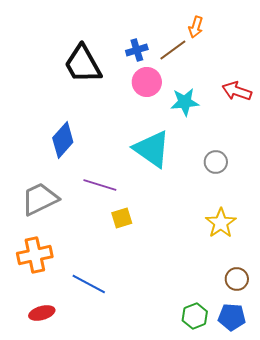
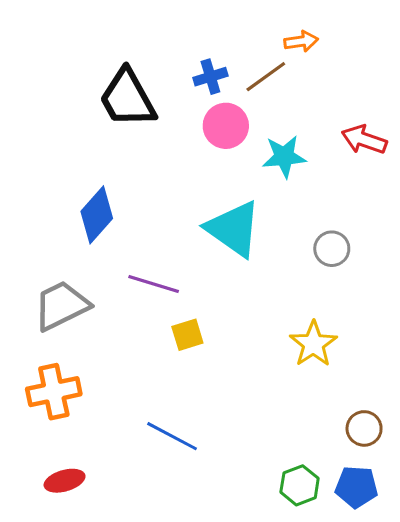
orange arrow: (196, 27) -> (301, 41), turned -115
yellow star: (221, 223) -> (313, 344), moved
blue line: (89, 284) -> (172, 436), moved

